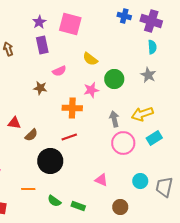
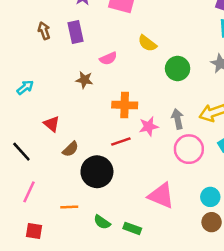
purple rectangle: (42, 45) -> (76, 32), moved
pink star: (91, 90) -> (149, 126), moved
red triangle: (14, 123) -> (52, 124), turned 32
brown semicircle: (31, 135) -> (71, 149), moved
pink triangle: (101, 180) -> (161, 196), size x1.6
brown circle: (120, 207) -> (212, 222), moved

